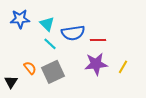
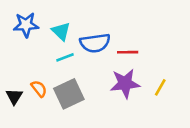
cyan line: (50, 44) -> (65, 57), turned -64
black triangle: (11, 82) -> (14, 96), moved

